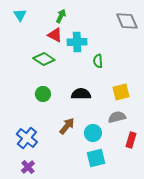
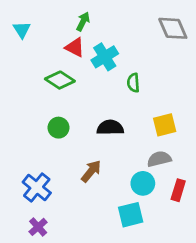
cyan triangle: (20, 15) -> (22, 30), moved
cyan cross: (77, 42) -> (105, 57), turned -30
cyan circle: (93, 133) -> (143, 183), moved

